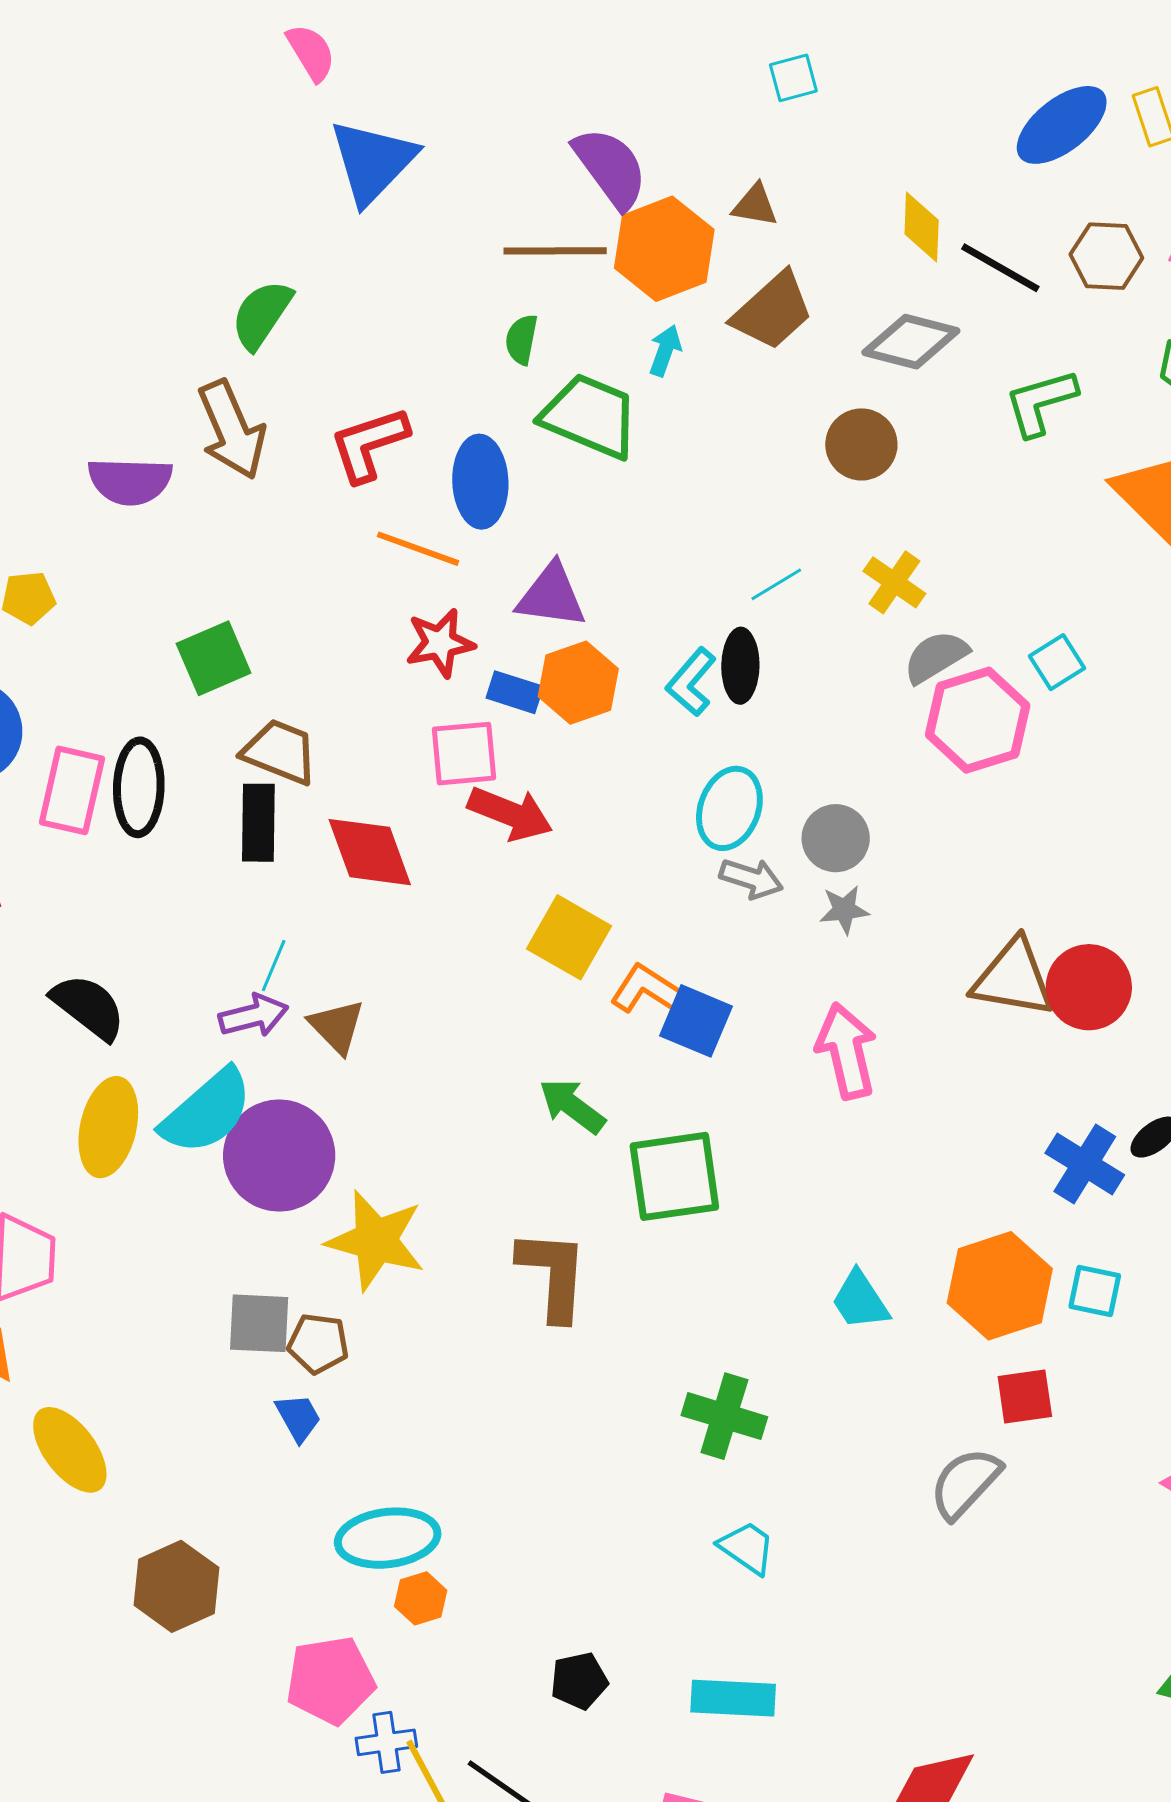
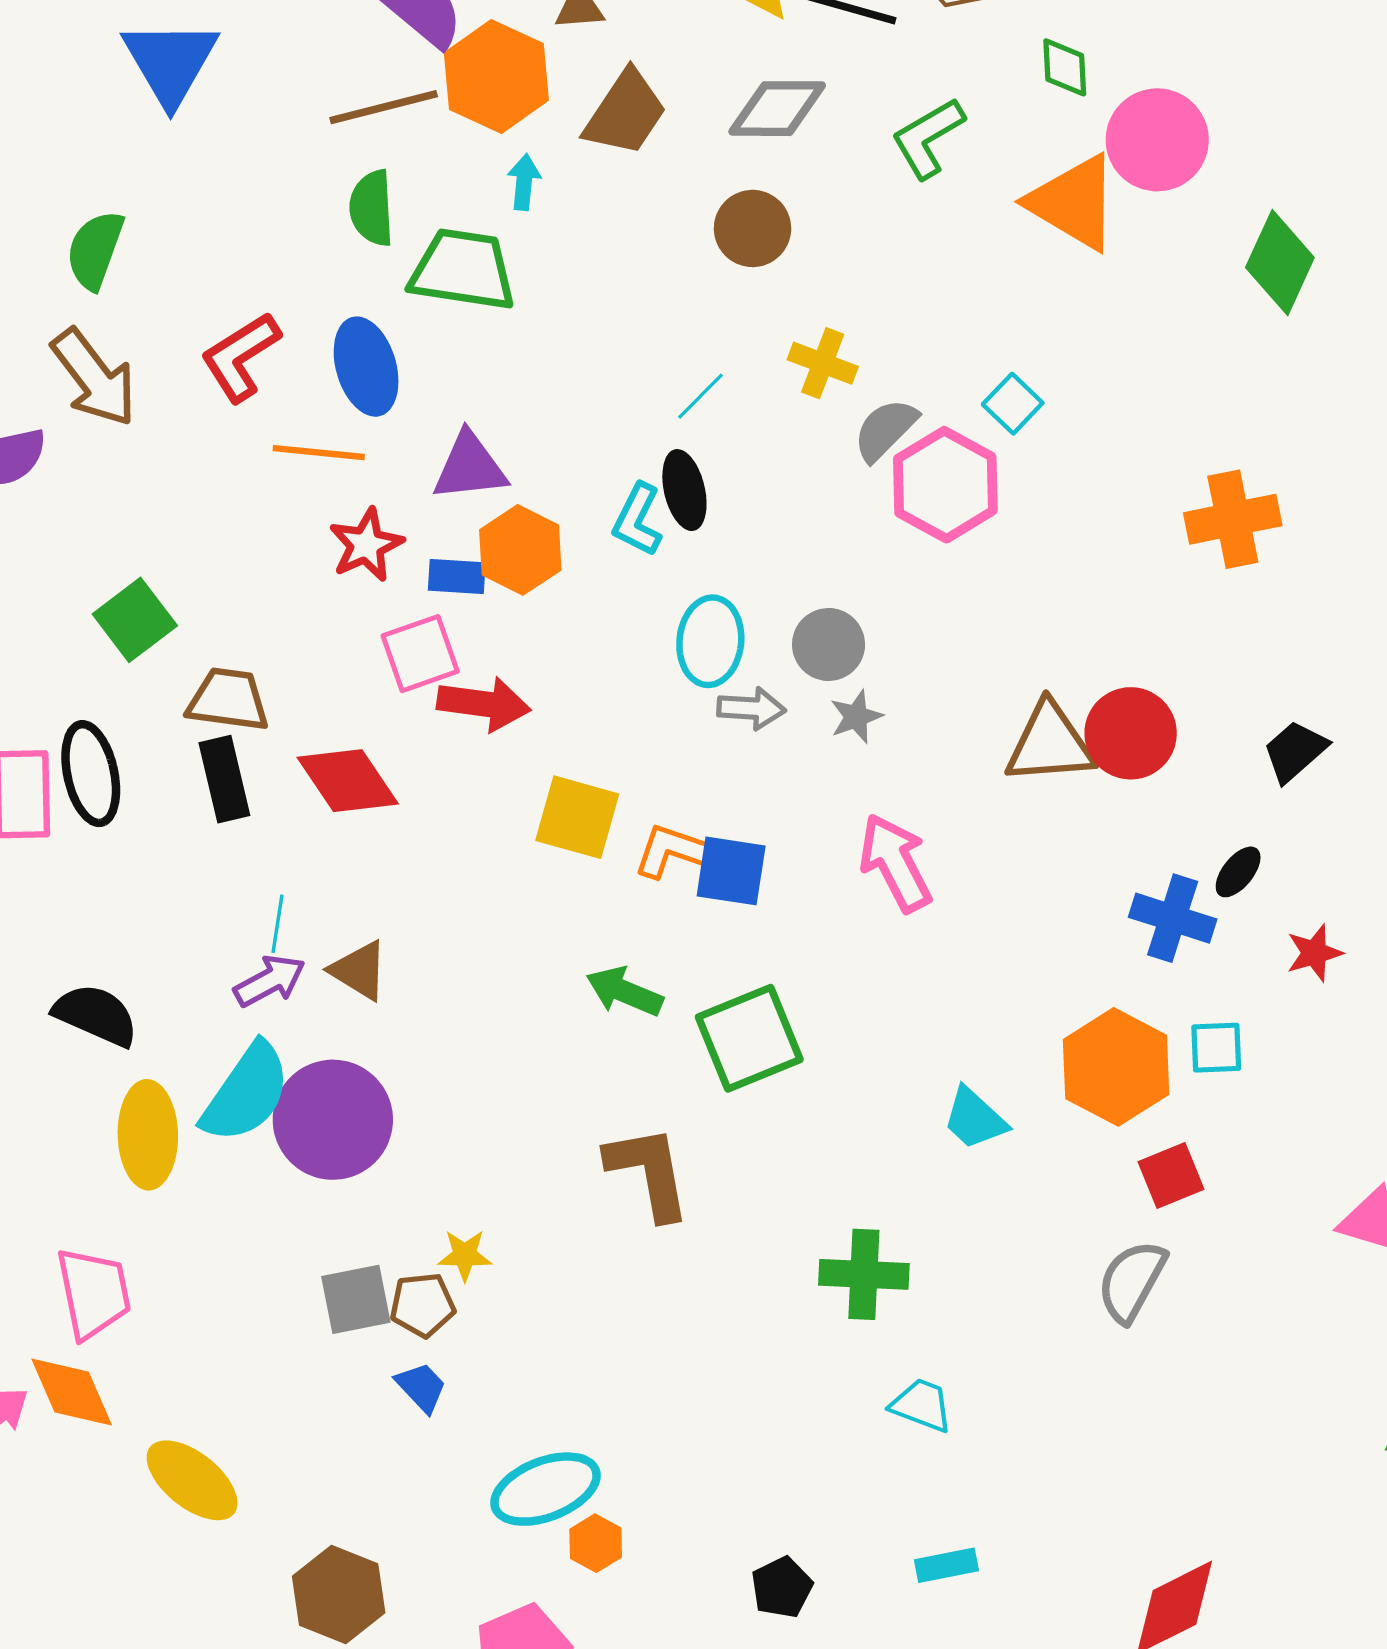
green semicircle: (521, 339) -> (372, 208), size x1.4
yellow star: (376, 1241) -> (465, 1255), moved, size x0.5
cyan rectangle: (733, 1698) -> (946, 1565), size x0.7

